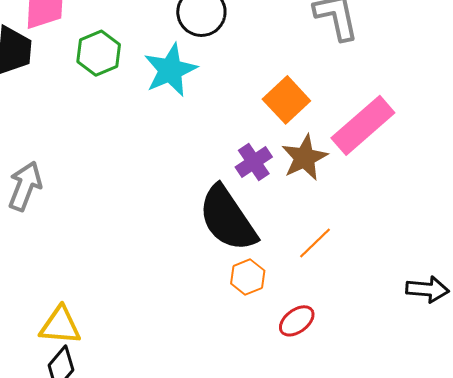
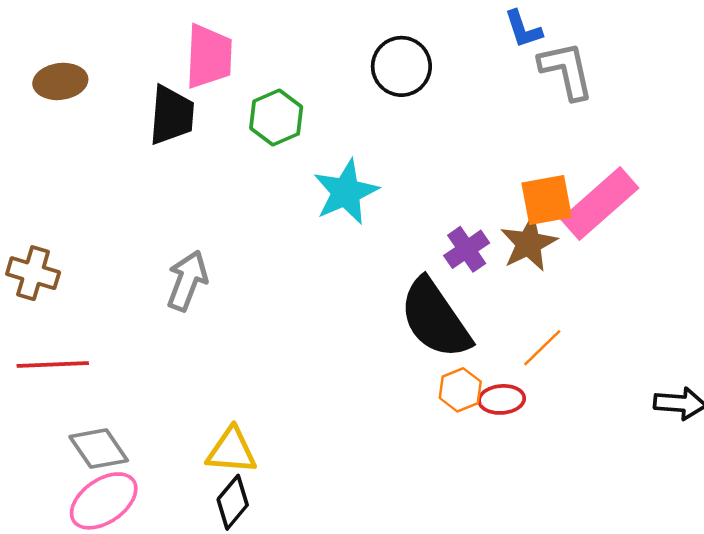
cyan star: (170, 70) -> (346, 192), moved
orange square: (286, 100) -> (547, 200), moved, turned 33
red ellipse: (297, 321) -> (502, 399), moved, turned 33

